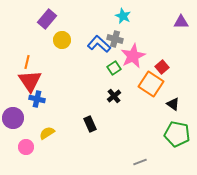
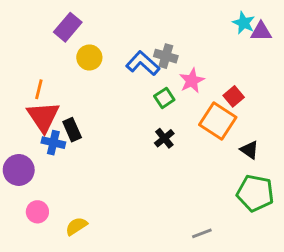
cyan star: (123, 16) -> (244, 23), moved
pink star: (133, 56) -> (192, 81), size x0.7
black rectangle: (90, 124) -> (72, 130), moved
yellow semicircle: (47, 133) -> (76, 226), moved

